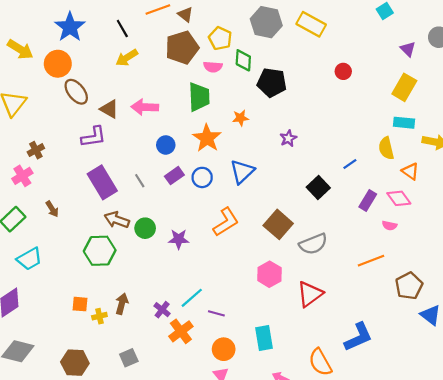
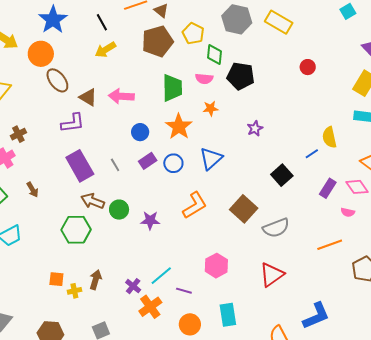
pink semicircle: (213, 67) -> (204, 79), moved
yellow semicircle: (386, 148) -> (329, 137), moved
pink hexagon: (269, 274) -> (216, 266), moved

